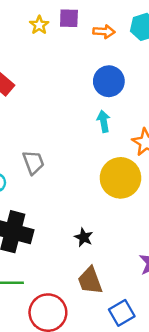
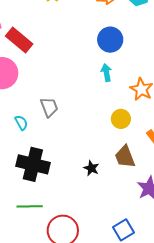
yellow circle: (120, 178) -> (121, 119), size x0.6
brown trapezoid: (90, 281) -> (125, 157), moved

